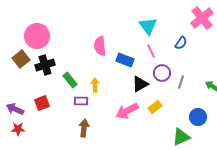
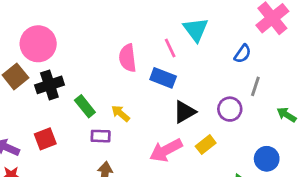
pink line: (151, 51) -> (170, 48), moved
purple circle: (162, 73) -> (230, 109), moved
gray line: (181, 82) -> (255, 86), moved
yellow arrow: (95, 85) -> (120, 113), turned -48

